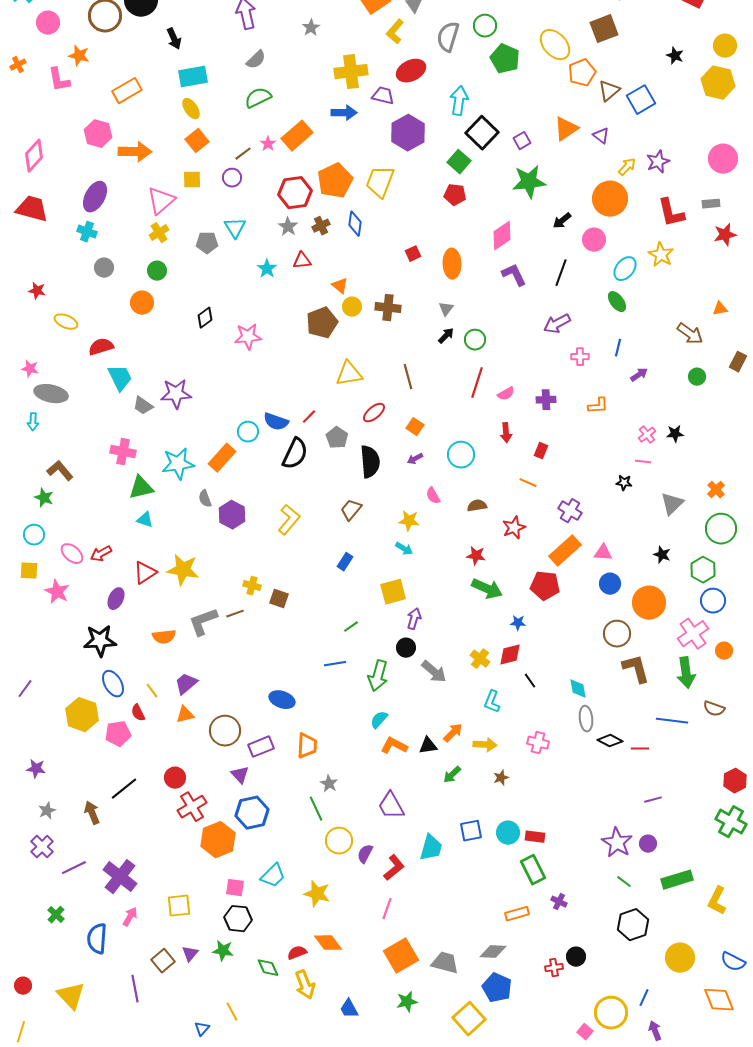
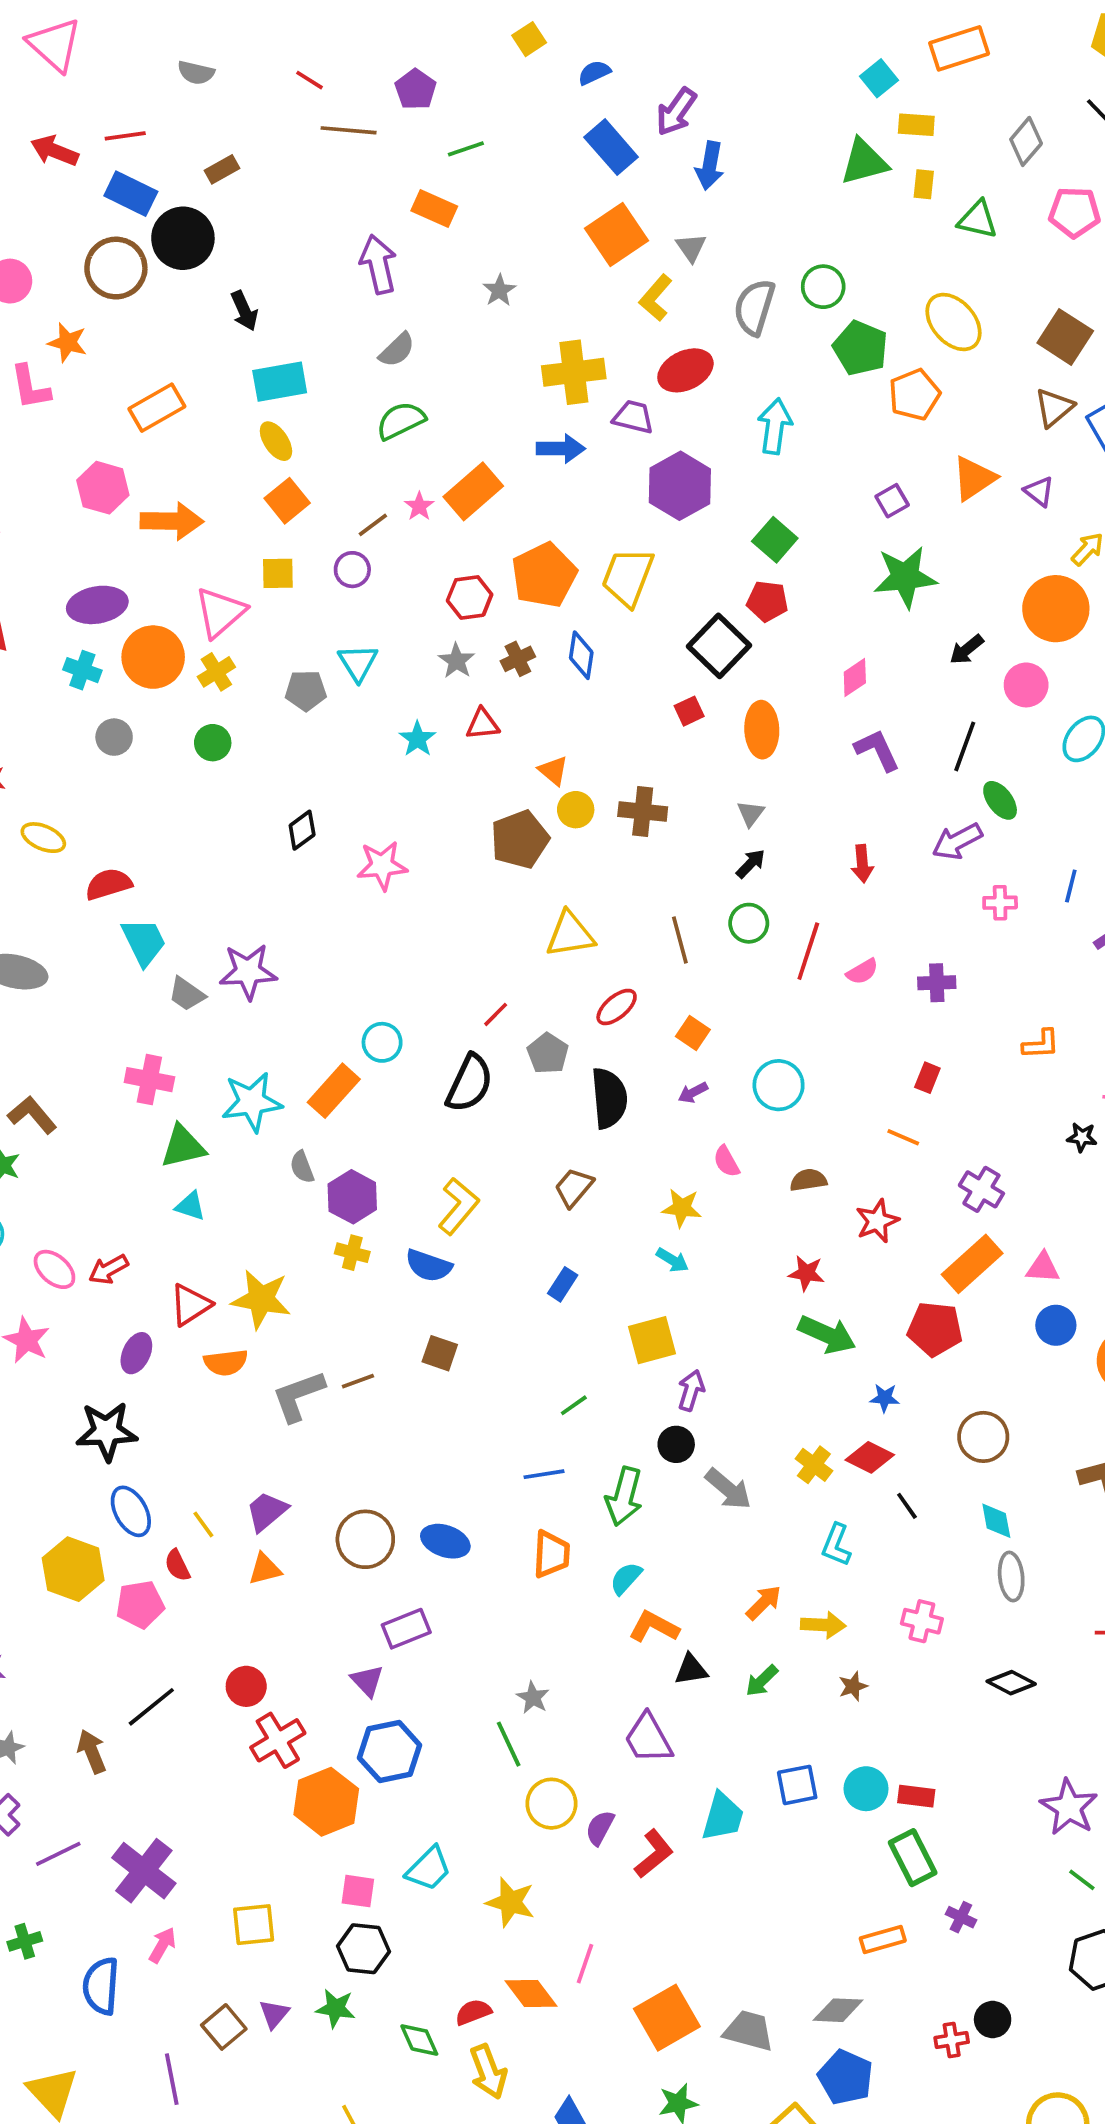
brown square: (604, 29) -> (1065, 337), moved, turned -36
orange pentagon: (582, 73) -> (914, 395), moved
black square: (482, 133) -> (719, 646), moved
red hexagon: (295, 193) -> (470, 597), size x0.7
purple ellipse: (95, 197) -> (97, 605), turned 52
pink diamond: (502, 236) -> (855, 678), size x0.7
green ellipse: (617, 302) -> (1000, 800), moved
orange circle: (142, 303) -> (153, 657), moved, size x1.4
green circle: (475, 340) -> (749, 923), moved
orange L-shape: (598, 406) -> (1041, 1044), moved
blue semicircle: (276, 422) -> (429, 1266), moved
red arrow: (506, 433) -> (862, 864), moved
yellow cross: (252, 586) -> (352, 1253), moved
brown circle: (617, 634) -> (983, 1437), moved
orange semicircle: (164, 637) -> (226, 1362), moved
red diamond: (510, 655) -> (870, 1457), turned 40
brown circle: (225, 731) -> (365, 1539), moved
black diamond: (610, 741) -> (1011, 1683), moved
orange trapezoid: (307, 746) -> (551, 1554), moved
black triangle: (428, 746) -> (691, 1670), moved
pink line: (387, 909) -> (585, 1964), moved
green cross: (56, 915) -> (25, 1941), turned 30

